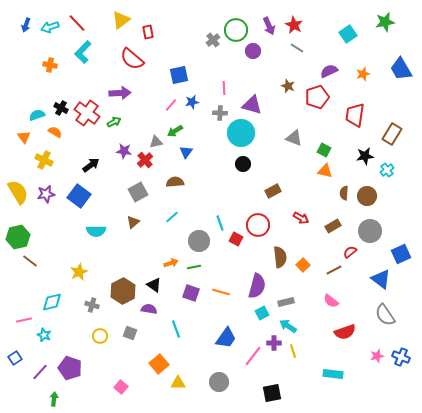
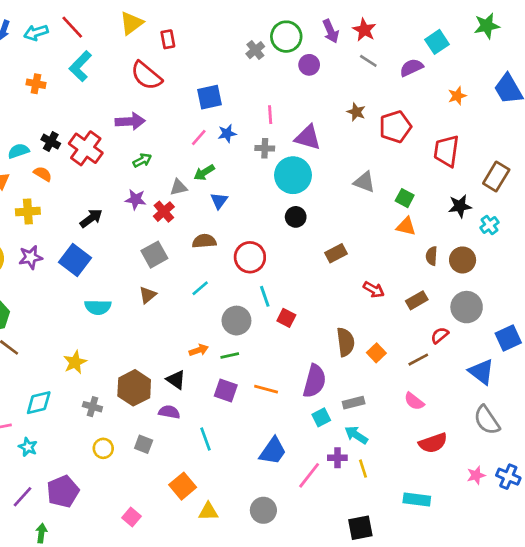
purple semicircle: (329, 71) -> (411, 68), moved
green arrow: (114, 122) -> (142, 160), moved
yellow cross: (44, 160) -> (28, 212), turned -30
red circle: (258, 225) -> (250, 257), moved
purple pentagon: (70, 368) -> (63, 491), turned 30
black square: (272, 393) -> (360, 528), moved

